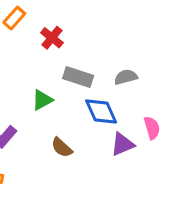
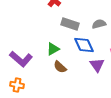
green triangle: (42, 100) -> (53, 49), moved
purple triangle: (122, 144) -> (97, 65), turned -42

